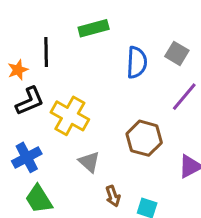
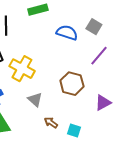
blue semicircle: (137, 62) -> (67, 33), turned -75
brown arrow: (113, 196) -> (51, 123), turned 144

